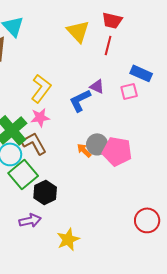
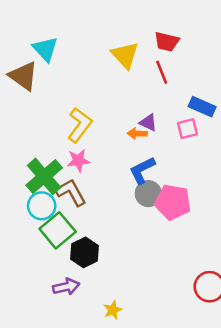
red line: (108, 45) -> (162, 72), turned -36
blue L-shape: (80, 100) -> (142, 170), moved
orange arrow: (84, 150) -> (137, 134), moved, turned -42
yellow star: (68, 239) -> (113, 310), size x0.7

